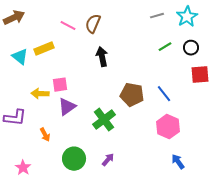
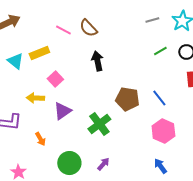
brown semicircle: (93, 24) -> (88, 28), turned -66
pink square: (60, 85) -> (55, 79), moved, turned -35
blue arrow: (178, 162) -> (160, 166), moved

